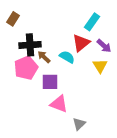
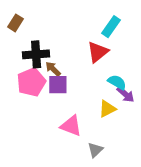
purple arrow: (104, 46) -> (125, 94), moved
cyan semicircle: (67, 57) -> (117, 82), moved
yellow triangle: (100, 66) -> (107, 109), moved, turned 35
purple square: (50, 82) -> (58, 85), moved

